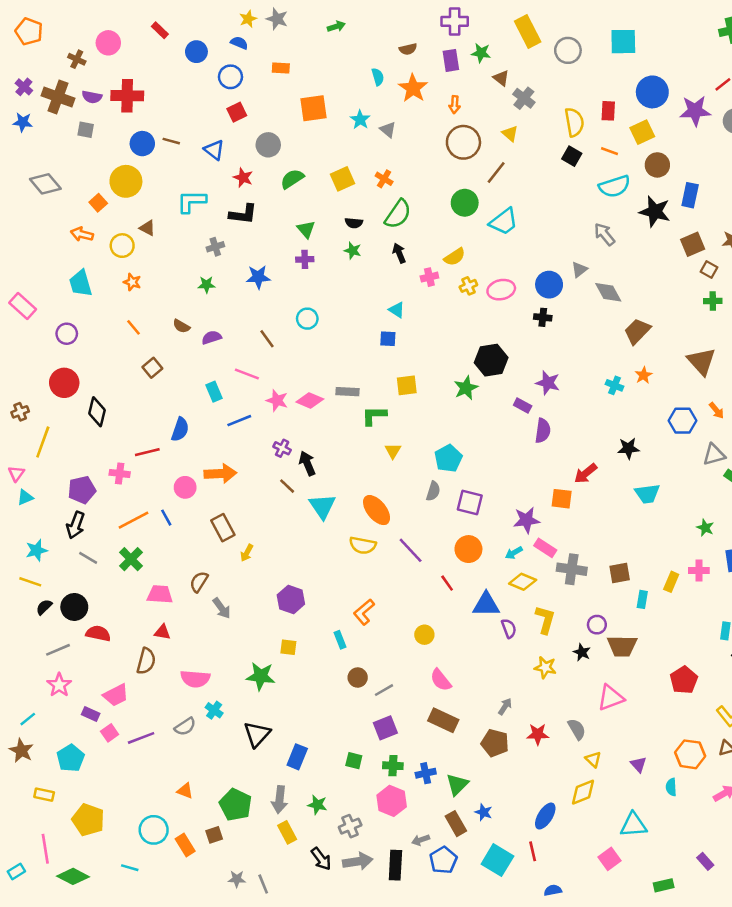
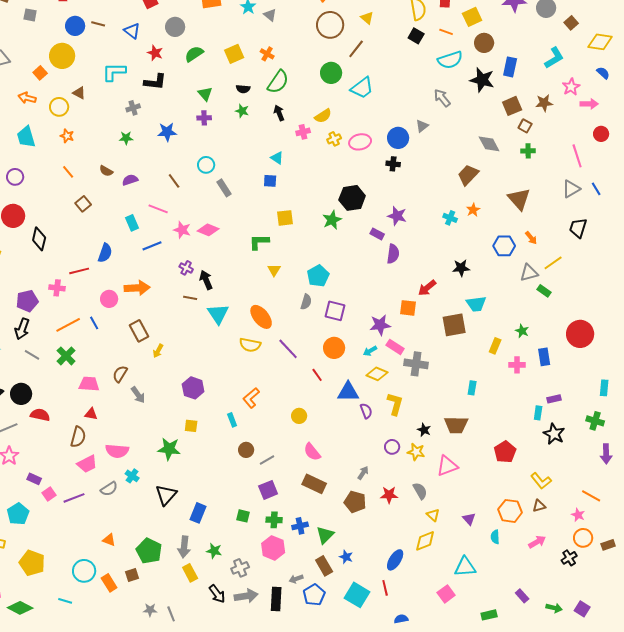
gray diamond: (608, 292) -> (489, 144), moved
gray rectangle: (348, 392) -> (224, 188), moved, turned 54
brown line: (287, 486) -> (190, 298), turned -32
brown square: (620, 573) -> (454, 325), moved, size x1.4
yellow rectangle: (671, 582) -> (495, 346), moved
purple circle: (597, 625) -> (392, 447), moved
yellow star: (545, 667) -> (416, 452), moved
pink trapezoid: (116, 695) -> (87, 464), moved

